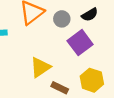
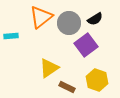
gray circle: (62, 19) -> (69, 23), size x1.5

